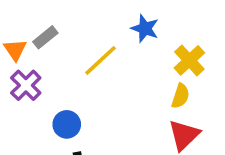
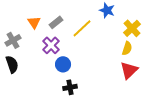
gray rectangle: (45, 37) -> (56, 22), moved
purple cross: (26, 85) -> (51, 45), moved

